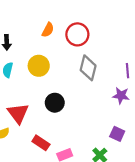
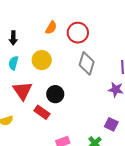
red triangle: (18, 113) -> (22, 91), moved
red rectangle: (41, 143) -> (42, 112), moved

